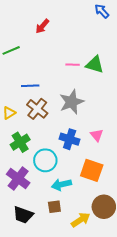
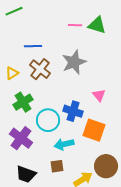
blue cross: (70, 139) -> (73, 111), moved

